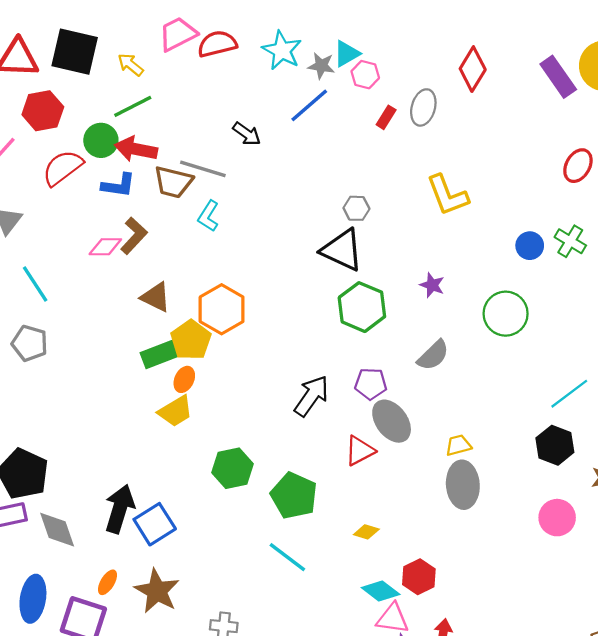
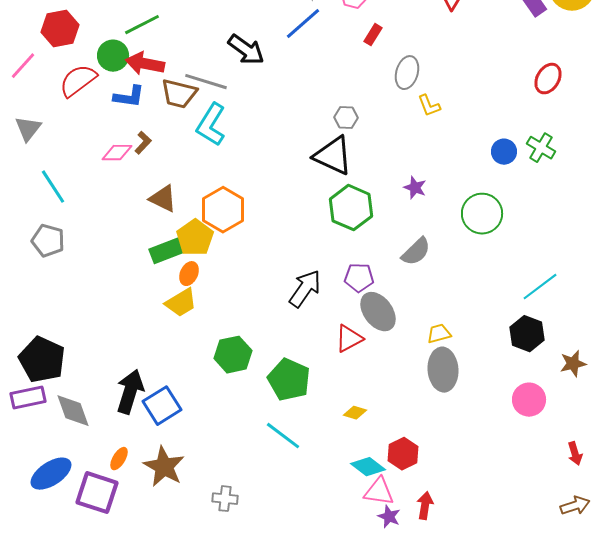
gray ellipse: (423, 107) -> (407, 73), moved
black arrow: (247, 134) -> (246, 50), size x1.4
yellow L-shape: (447, 195) -> (429, 106), size x0.6
cyan L-shape: (208, 216) -> (211, 125), size x1.5
brown L-shape: (134, 236) -> (143, 143), size x0.7
blue ellipse: (33, 599) -> (51, 474), turned 48

